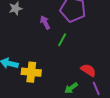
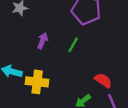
purple arrow: (45, 22) -> (43, 41), moved, turned 48

